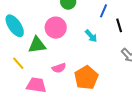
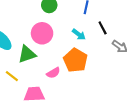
black line: (119, 25) -> (103, 28), moved
orange pentagon: (86, 78) -> (75, 60), moved

